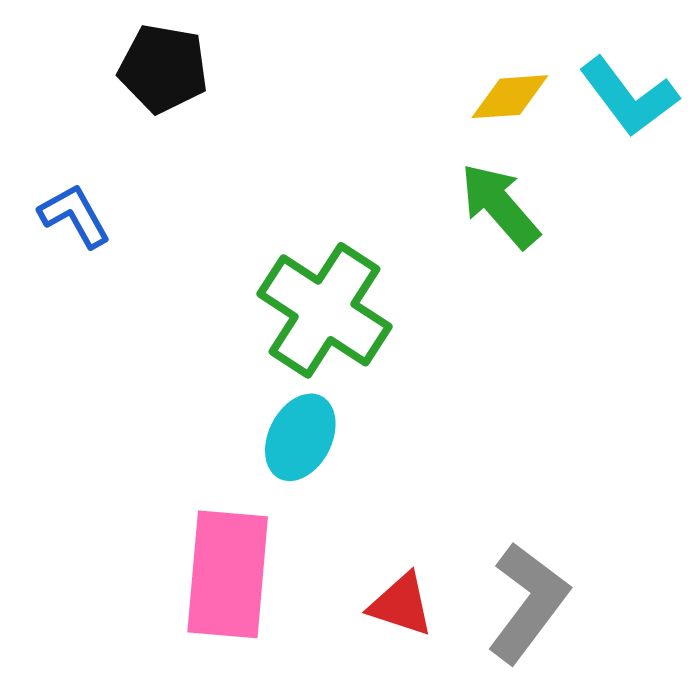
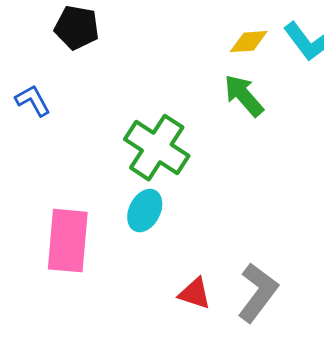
pink rectangle: (228, 574) -> (68, 241), moved

